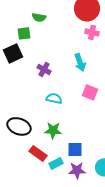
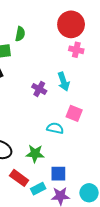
green semicircle: (39, 17) -> (20, 34), turned -88
purple cross: (44, 69) -> (39, 89), moved
cyan semicircle: (54, 98) -> (55, 128), moved

